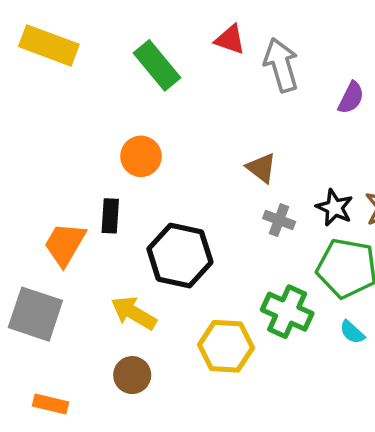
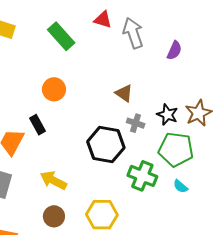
black rectangle: (110, 216) -> (38, 125), turned -30
black hexagon: (180, 256) -> (106, 145), moved
yellow hexagon: (226, 346) -> (102, 215), moved

